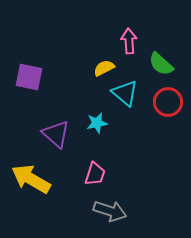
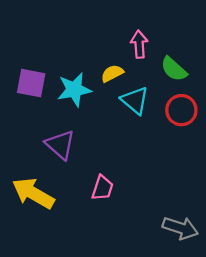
cyan star: (97, 123) -> (74, 90), moved, size x1.5
gray arrow: (110, 211) -> (180, 228), moved

